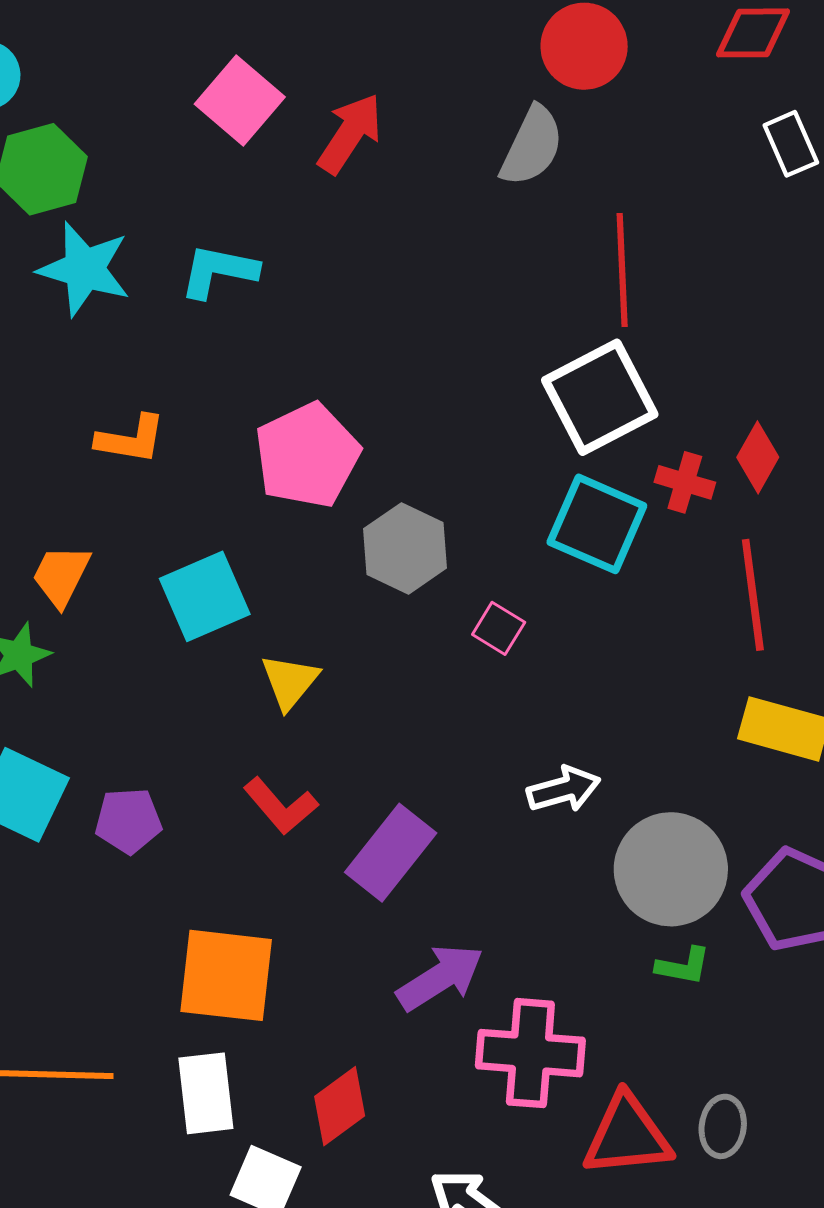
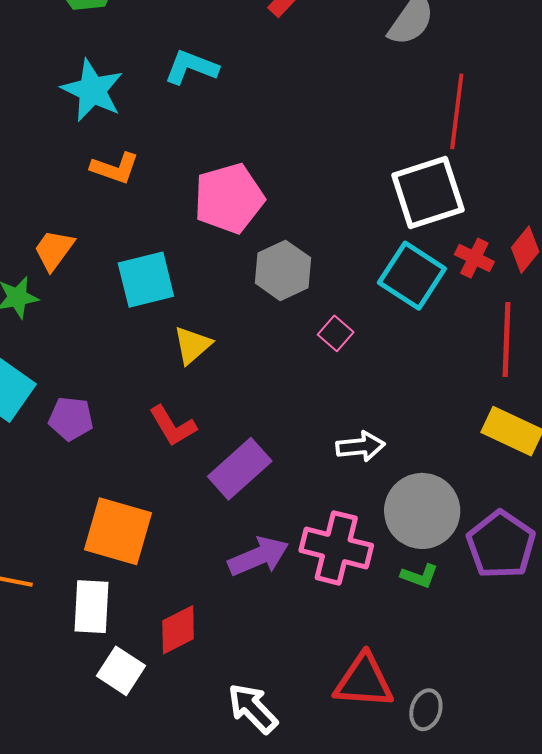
cyan star: (84, 269) -> (92, 90), moved
pink cross: (530, 1053) -> (336, 548), moved
gray ellipse: (723, 1126) -> (426, 710), moved

